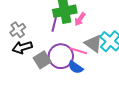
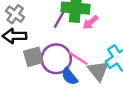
gray cross: (18, 30) -> (15, 14), turned -35
gray triangle: (93, 44) -> (98, 71), moved

